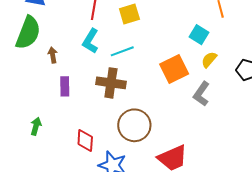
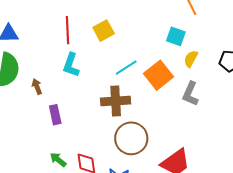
cyan line: (122, 51) -> (126, 68), moved
brown cross: (111, 83) -> (116, 101), moved
green arrow: (36, 126) -> (58, 160), moved, turned -54

